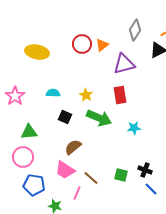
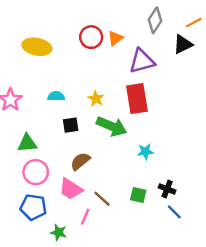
red rectangle: (120, 95) -> (137, 99), size x1.4
black square: (65, 117) -> (71, 125), turned -32
cyan star: (134, 128) -> (145, 152), moved
pink circle: (23, 157) -> (36, 172), moved

